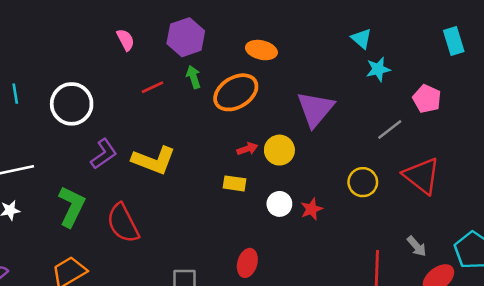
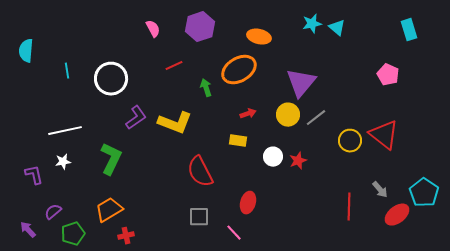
cyan star: (378, 69) -> (312, 24), moved
green arrow: (193, 77) -> (206, 88), moved
gray line: (390, 130) -> (316, 118), moved
yellow circle: (279, 150) -> (288, 115), moved
yellow circle: (363, 182) -> (350, 141), moved
red semicircle: (123, 223) -> (200, 172), moved

